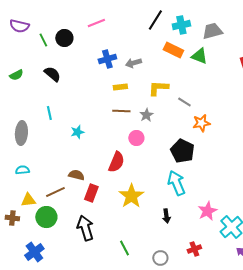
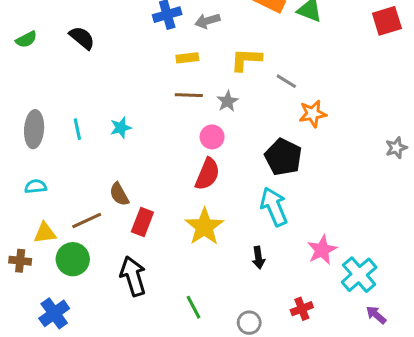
cyan line: (49, 113) -> (77, 129), moved
red semicircle: (116, 162) -> (207, 174), moved
brown semicircle: (76, 175) -> (119, 194), turned -133

